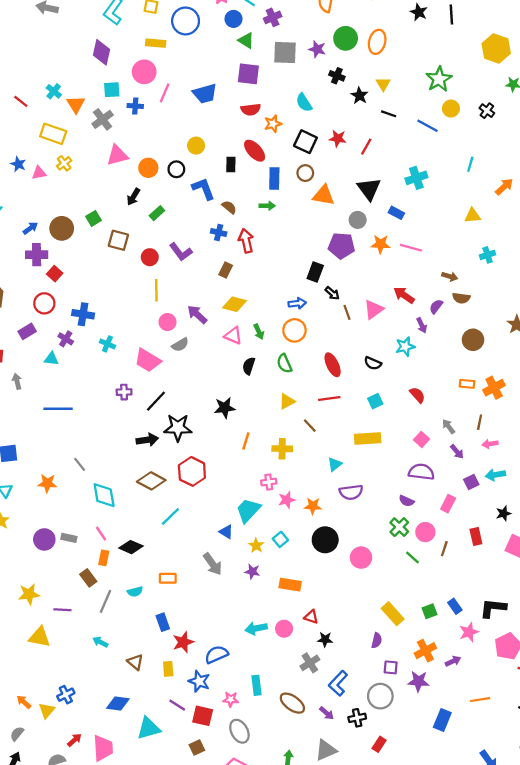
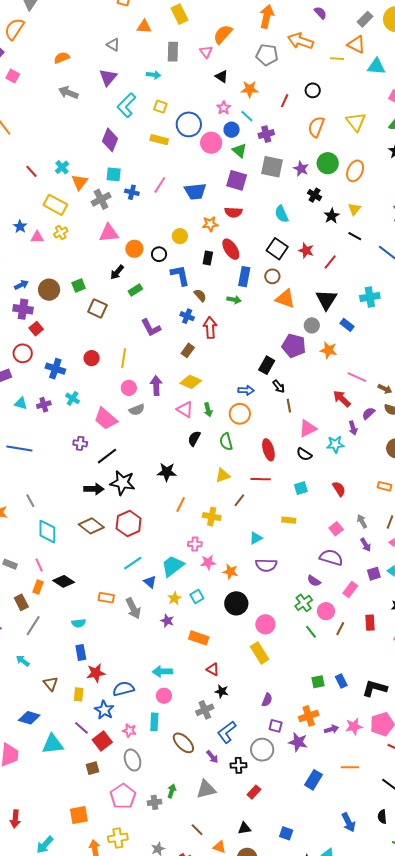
pink circle: (144, 72) -> (211, 143), moved
orange star: (273, 124) -> (210, 224), moved
pink line: (411, 248) -> (357, 377), moved
red circle: (150, 257) -> (92, 358), moved
pink triangle: (374, 309) -> (308, 429), moved
purple arrow: (197, 314) -> (156, 386), turned 36
purple cross: (66, 339) -> (44, 405), moved, turned 32
brown line: (310, 426) -> (239, 500), turned 72
yellow rectangle: (368, 439) -> (289, 520), size x0.6
cyan line: (170, 517) -> (133, 563), moved
orange rectangle: (168, 578) -> (106, 598), moved
cyan semicircle: (135, 592) -> (79, 623), moved
yellow rectangle: (393, 614) -> (260, 653), moved
pink circle: (284, 629) -> (164, 696), moved
pink star: (469, 632) -> (354, 726), moved
red square: (203, 716) -> (102, 741), turned 30

